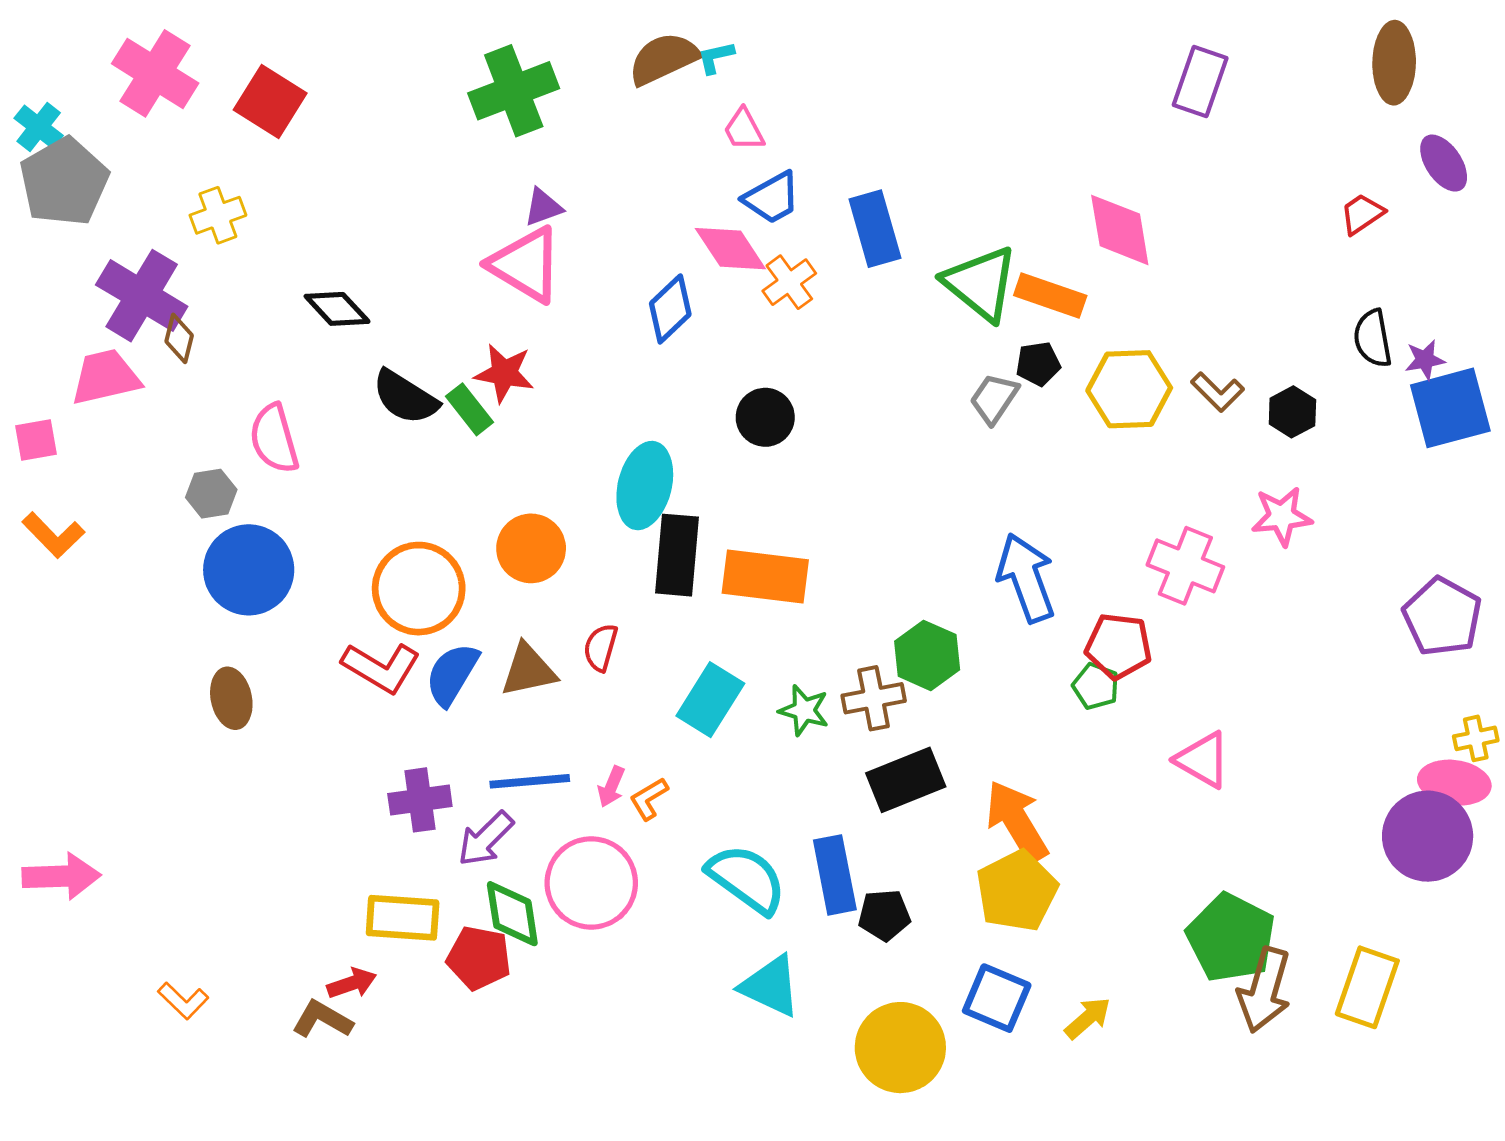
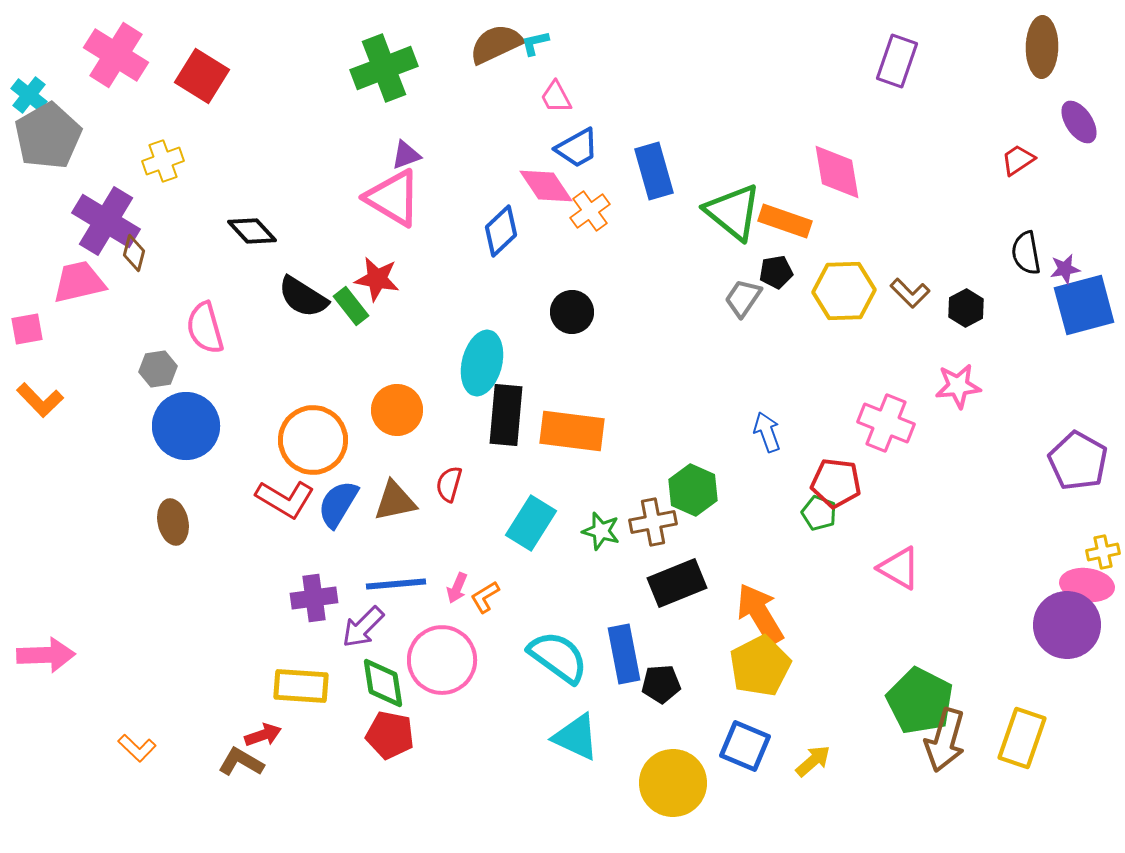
blue arrow: (1026, 578) -> (767, 432), size x0.6
red pentagon: (479, 958) -> (390, 735), moved

